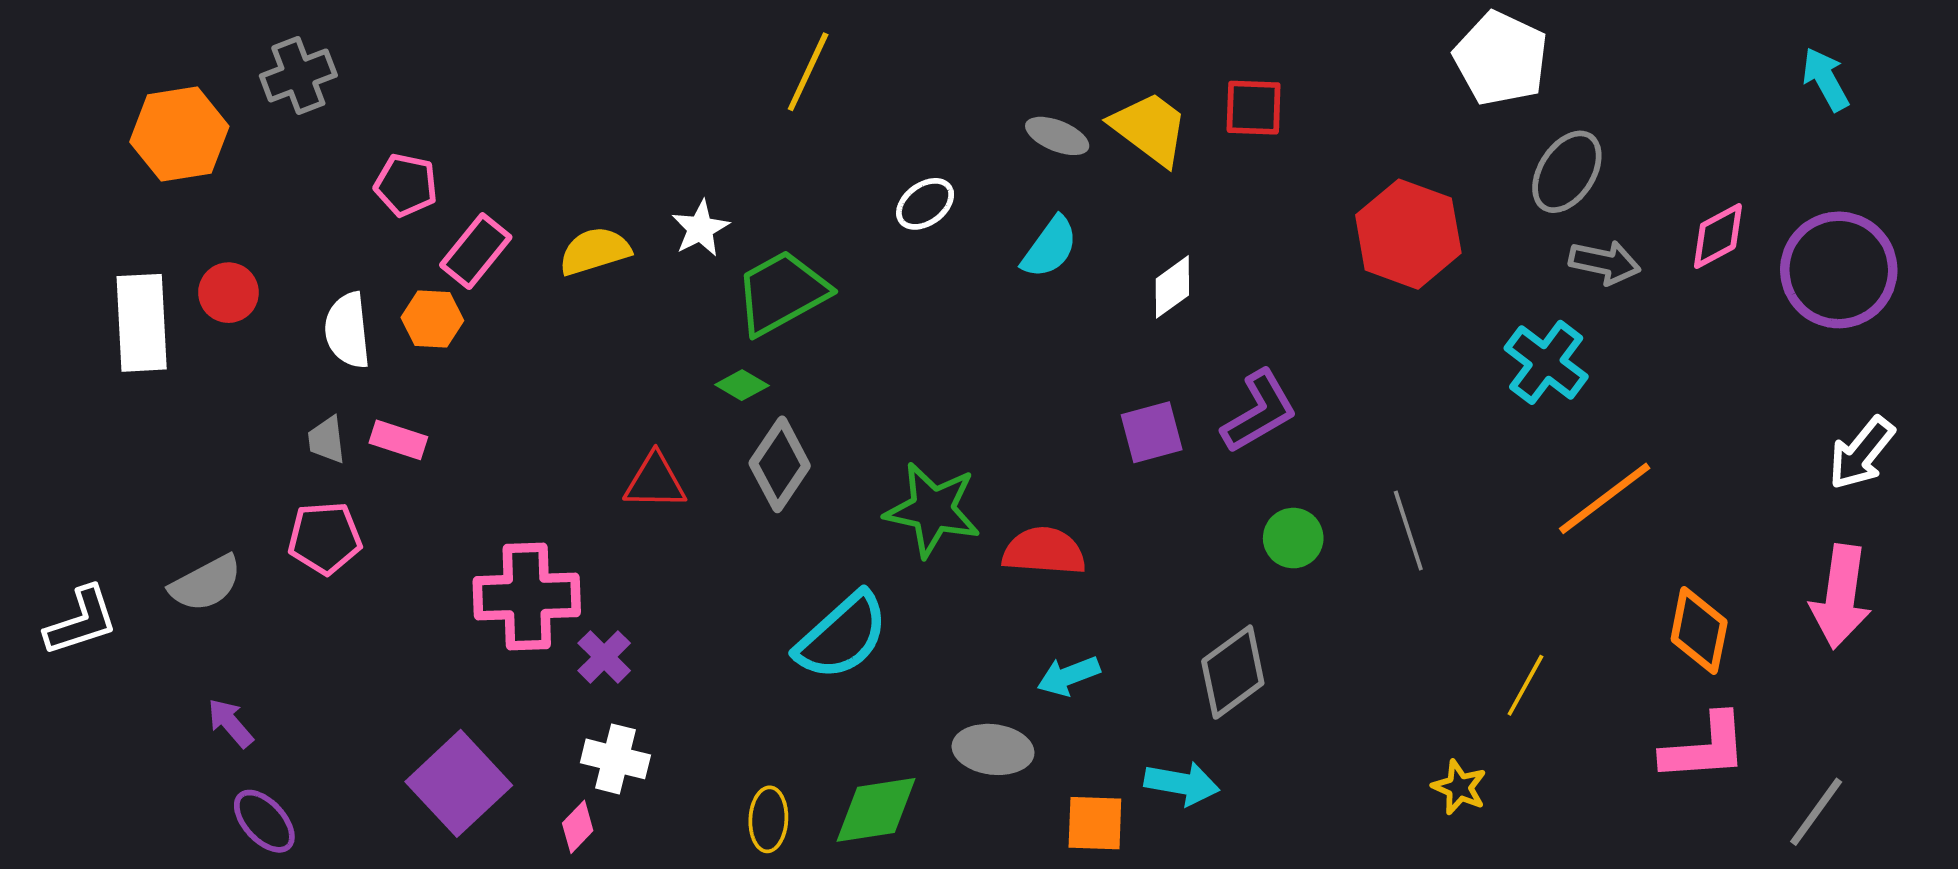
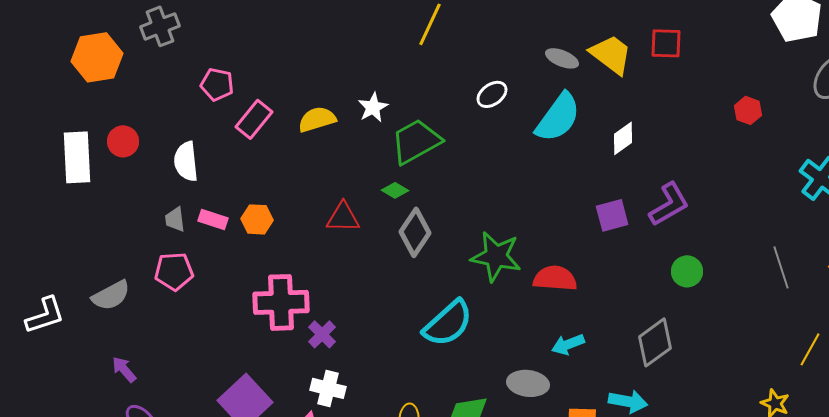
red hexagon: (1408, 234) -> (748, 110), size x0.5
cyan semicircle: (1050, 247) -> (558, 117), size x1.5
orange hexagon: (432, 319) -> (257, 219), moved
red triangle: (655, 481) -> (343, 217), moved
gray line: (1408, 530) -> (781, 267), moved

